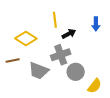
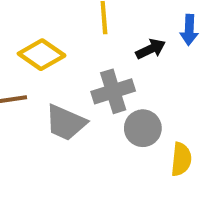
black arrow: (69, 34) -> (151, 49), moved
yellow semicircle: (95, 86) -> (181, 159), turned -35

